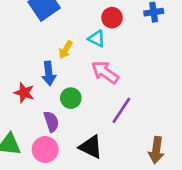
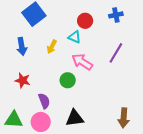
blue arrow: (49, 73) -> (22, 46), moved
green circle: (71, 98) -> (68, 80), moved
purple line: (121, 110) -> (116, 53), moved
black triangle: (91, 147) -> (75, 118), turned -30

